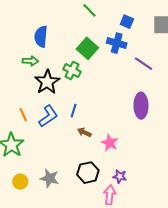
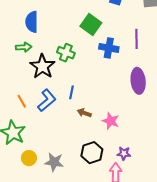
blue cross: (117, 43) -> (109, 48), moved
green square: (87, 48) -> (91, 25), moved
purple line: (143, 64) -> (136, 39), turned 60
yellow circle: (20, 182) -> (29, 158), moved

